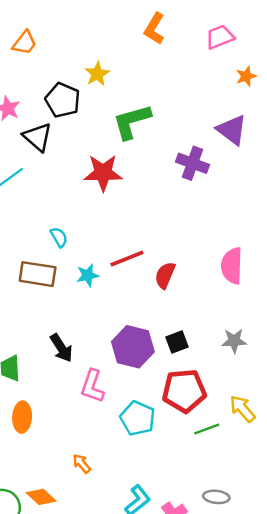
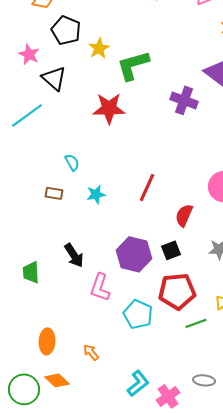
yellow star: (97, 74) -> (99, 48), moved
black pentagon: (63, 100) -> (66, 30), moved
red line: (127, 259) -> (147, 187), moved, turned -44
brown rectangle: (38, 274) -> (54, 193), size x0.6
red semicircle: (165, 275) -> (184, 215), moved
orange ellipse: (22, 417) -> (47, 341), moved

